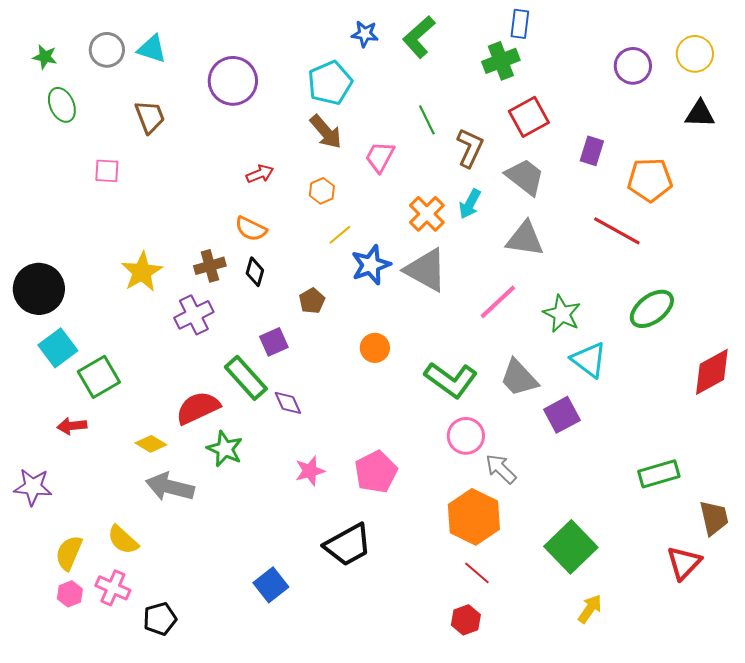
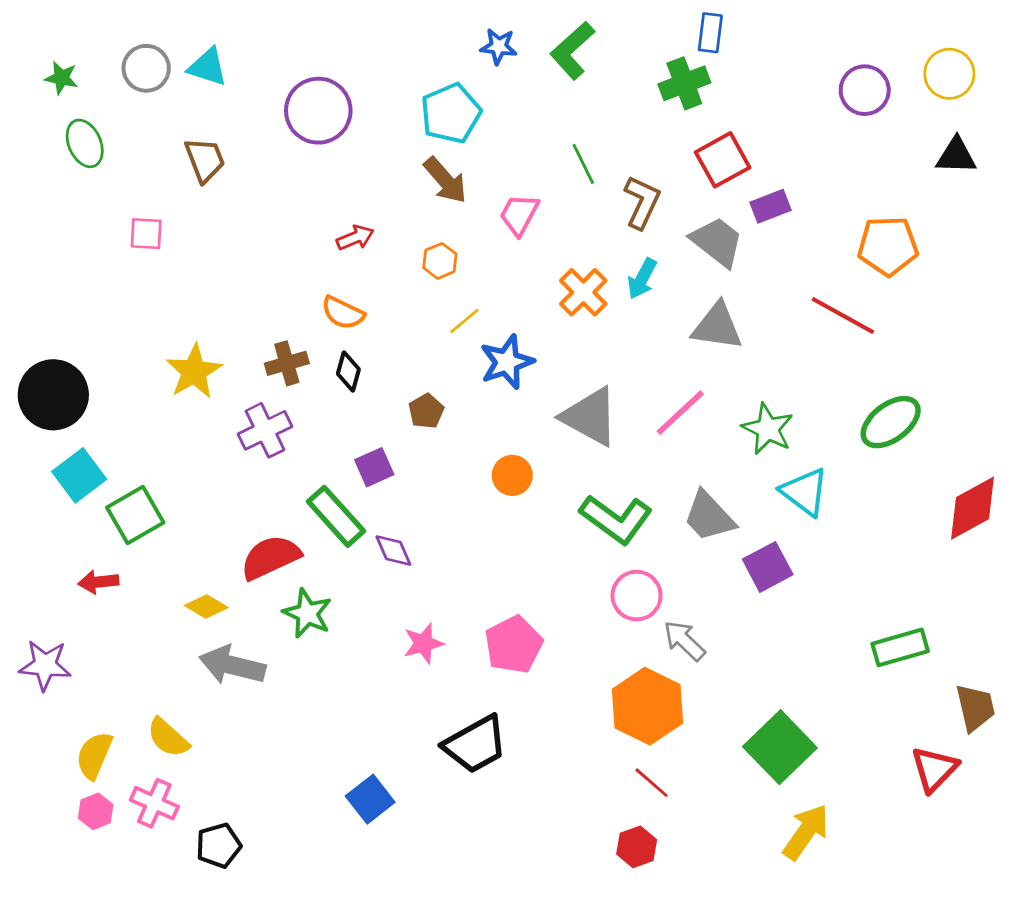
purple rectangle: (592, 151) -> (770, 206), moved, turned 52
gray triangle: (426, 270) -> (590, 417), moved
yellow arrow: (590, 609) -> (806, 832), size x1.4

